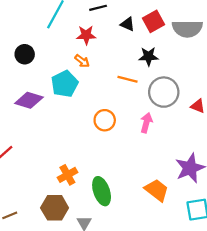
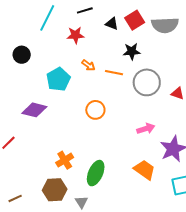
orange arrow: (82, 61) -> (88, 65), moved
purple diamond: (29, 100) -> (34, 110), moved
pink arrow: (146, 123) -> (146, 129), moved, turned 60
green ellipse: (102, 191) -> (96, 173), turned 45

